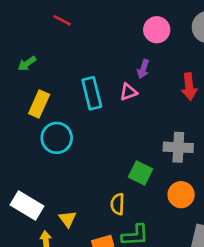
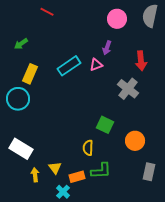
cyan rectangle: (92, 93) -> (69, 66), turned 70
cyan circle: (57, 138) -> (18, 99), moved
gray cross: (178, 147) -> (128, 89), moved, turned 35
yellow triangle: (68, 219) -> (55, 168), moved

